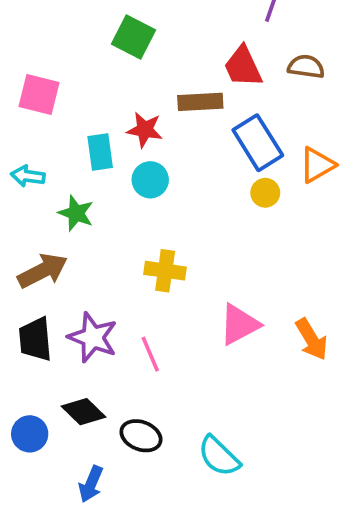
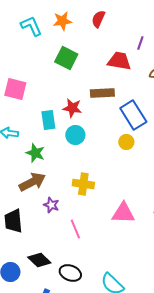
red trapezoid: (243, 67) -> (119, 61), moved, turned 125
yellow circle: (265, 193) -> (126, 142), moved
brown arrow: (43, 271) -> (32, 182), moved
pink triangle: (239, 324) -> (123, 213), turned 30
purple star: (93, 337) -> (51, 205), moved, size x0.6

